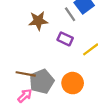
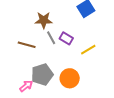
gray line: (70, 14) -> (51, 38), moved
brown line: (26, 74) -> (27, 45), moved

